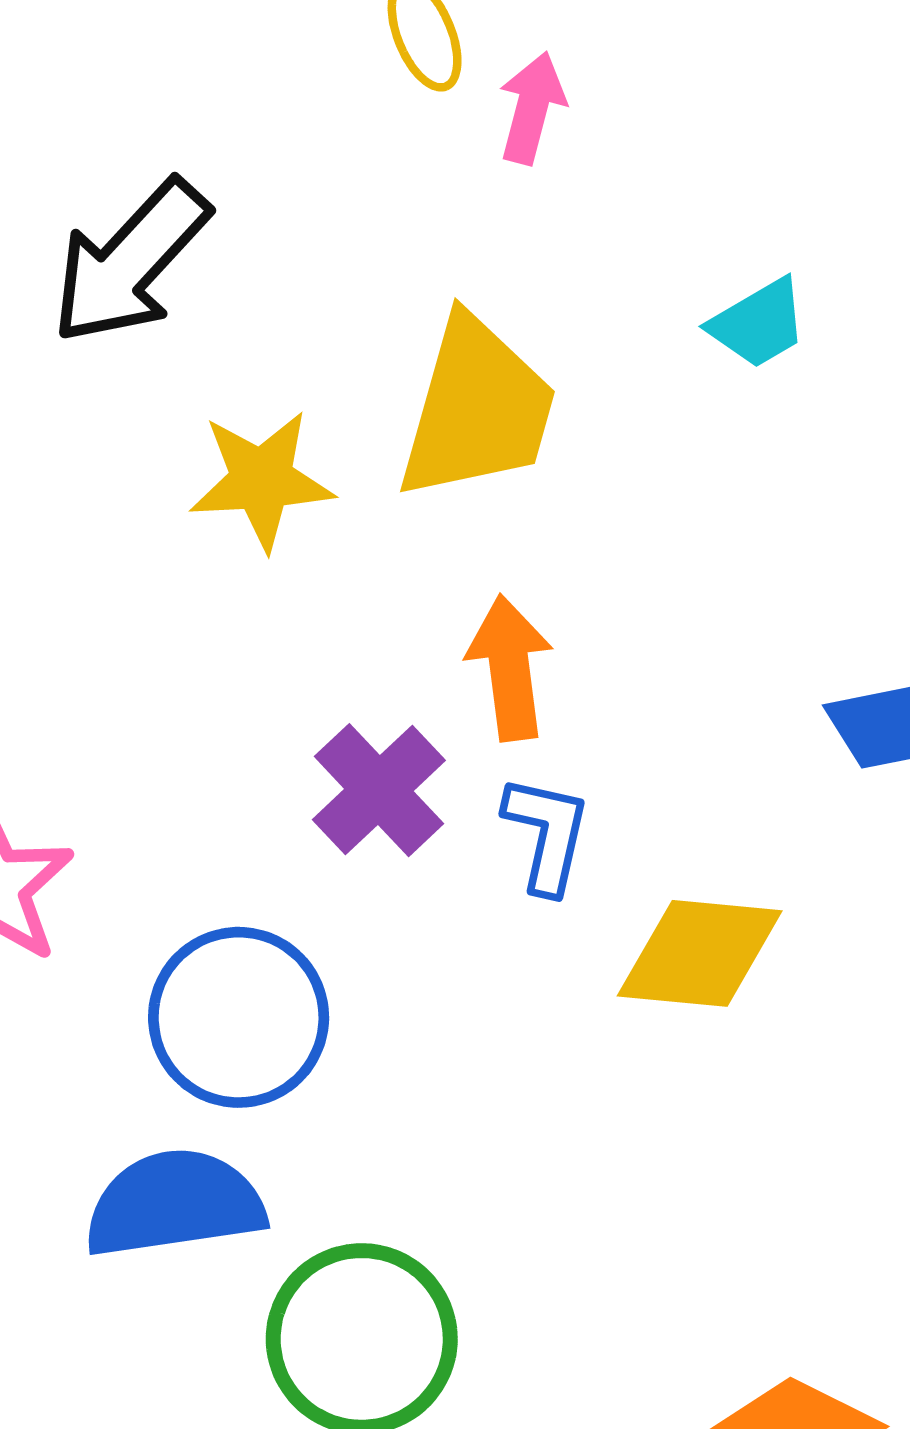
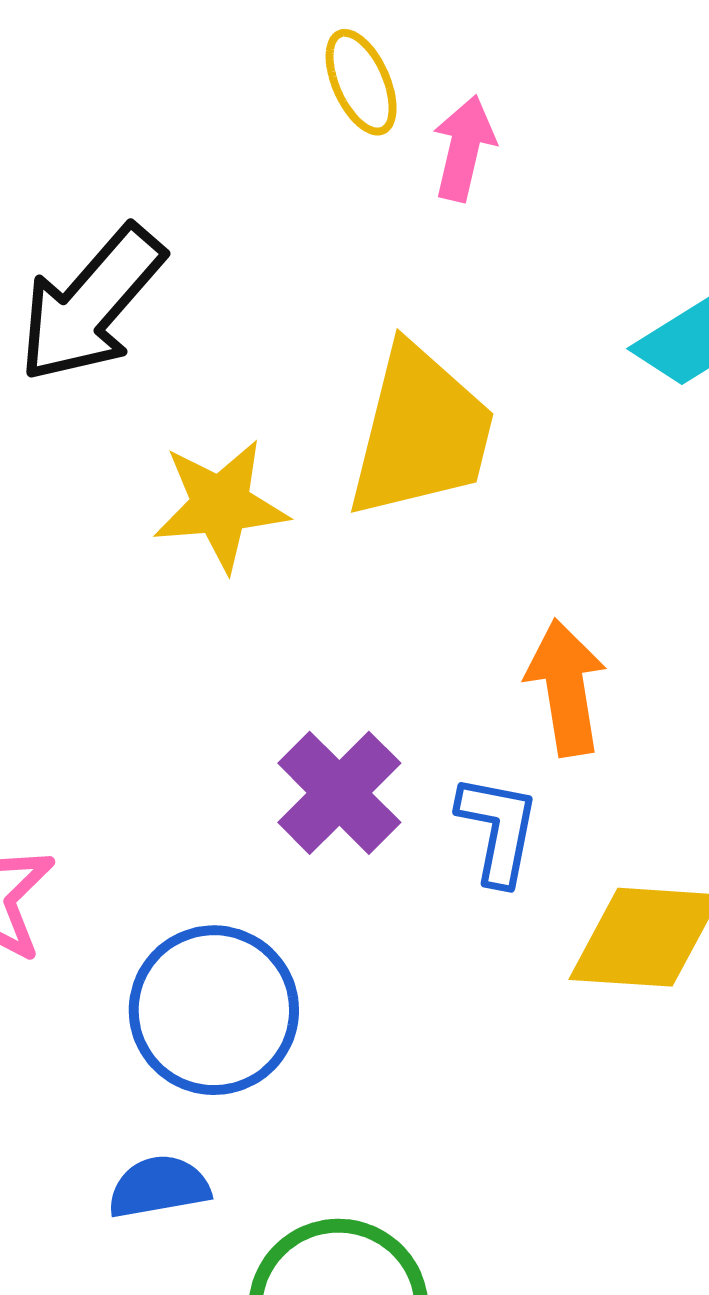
orange arrow: (510, 668) -> (566, 688), moved
blue semicircle: (175, 1204) -> (159, 1187), size x0.6

